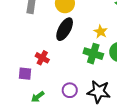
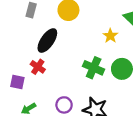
black ellipse: (65, 29) -> (47, 41), moved
yellow star: (101, 32) -> (110, 36), moved

